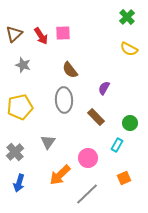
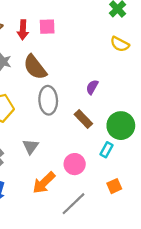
red arrow: (41, 36) -> (23, 30), turned 36
brown semicircle: (70, 70) -> (35, 67), moved, size x1.4
green circle: (130, 123) -> (121, 126), size x1.6

